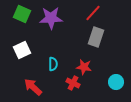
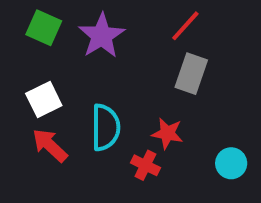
purple star: (51, 18) -> (102, 36), turned -30
cyan semicircle: (53, 64) -> (106, 127), size x1.6
red arrow: (33, 87) -> (50, 145), moved

